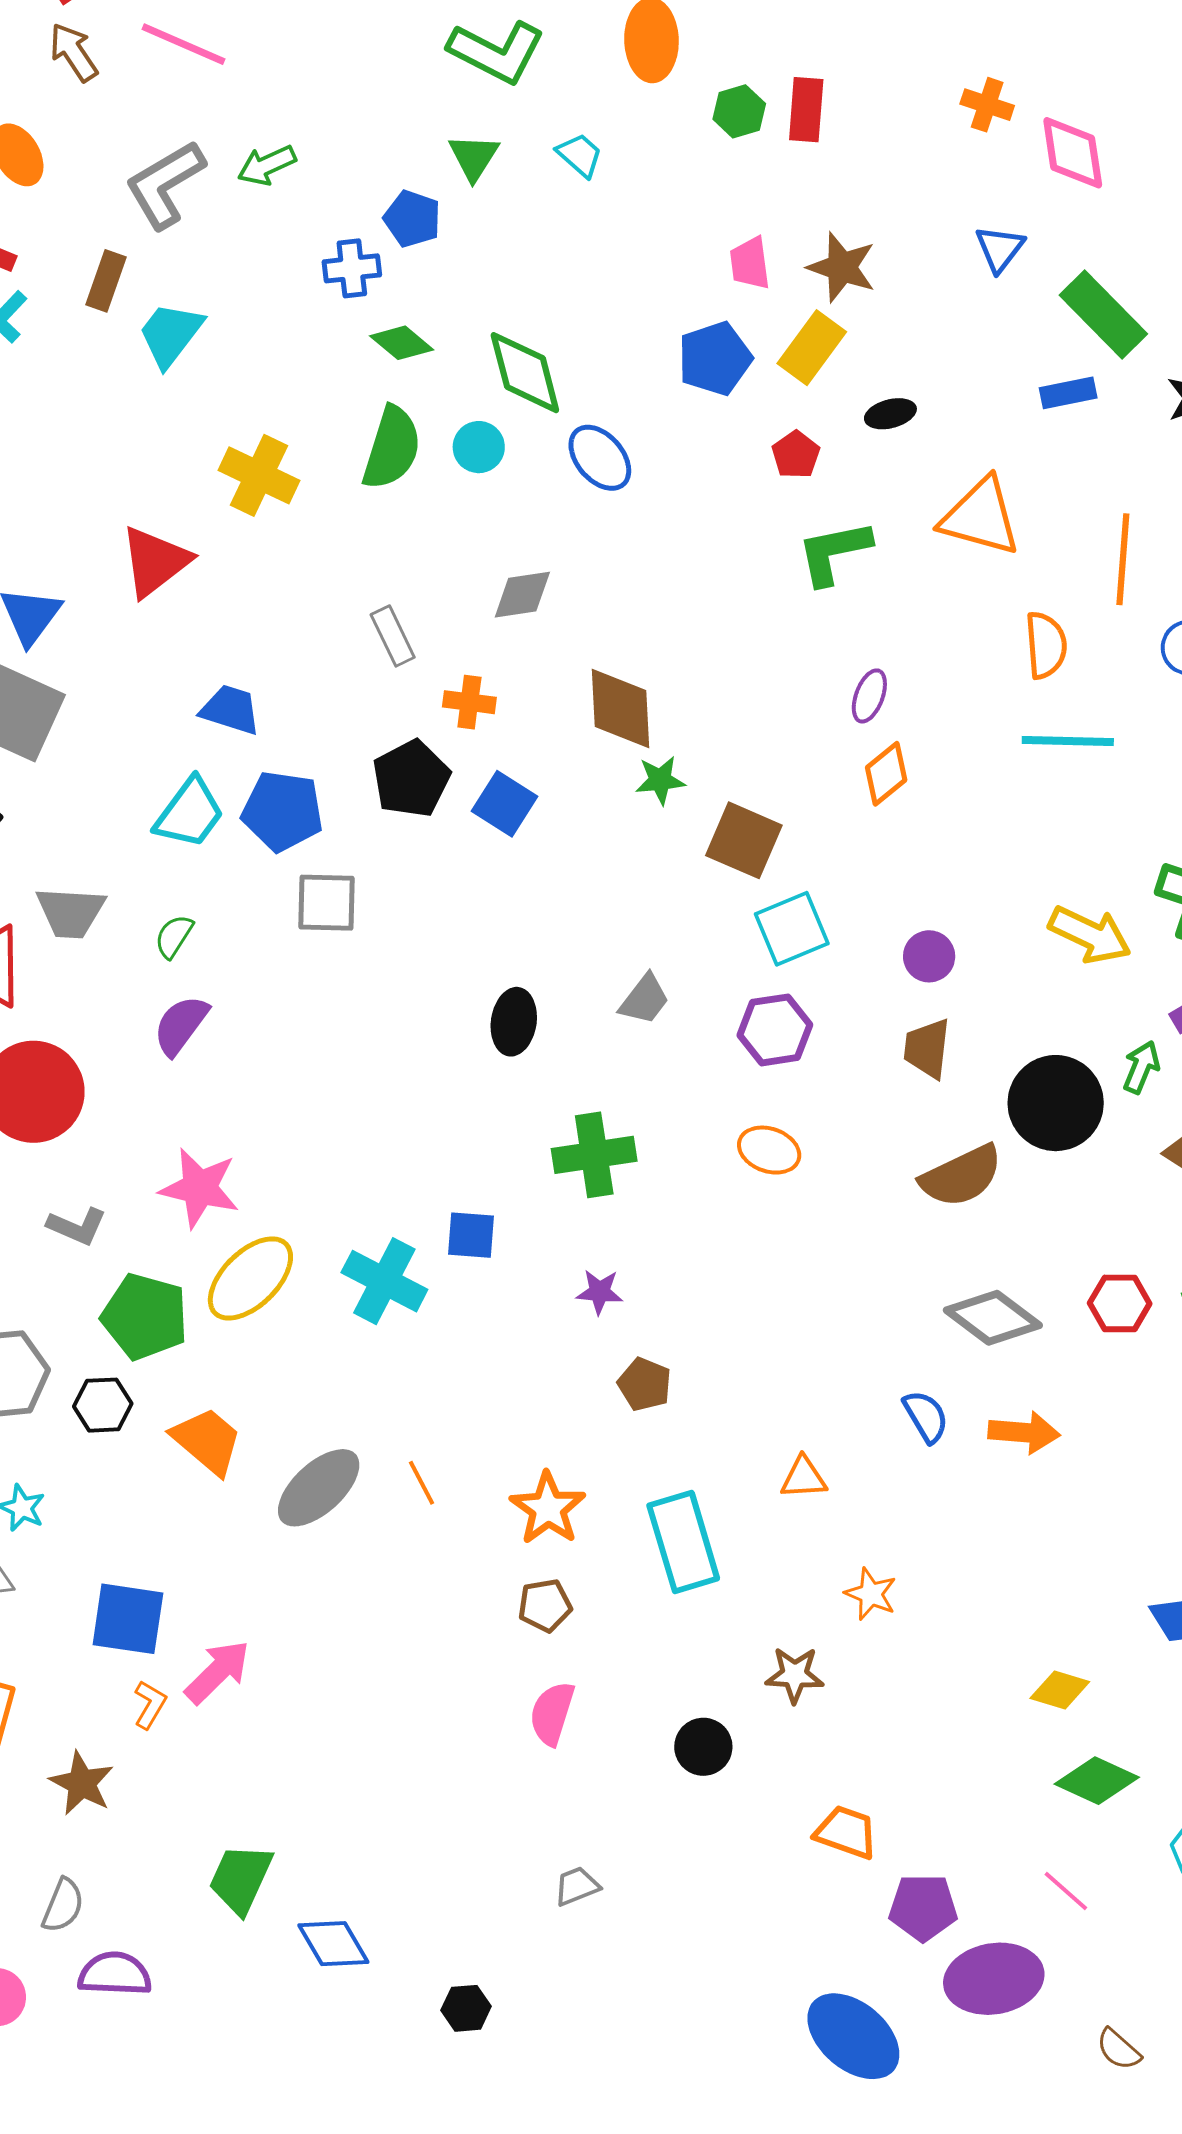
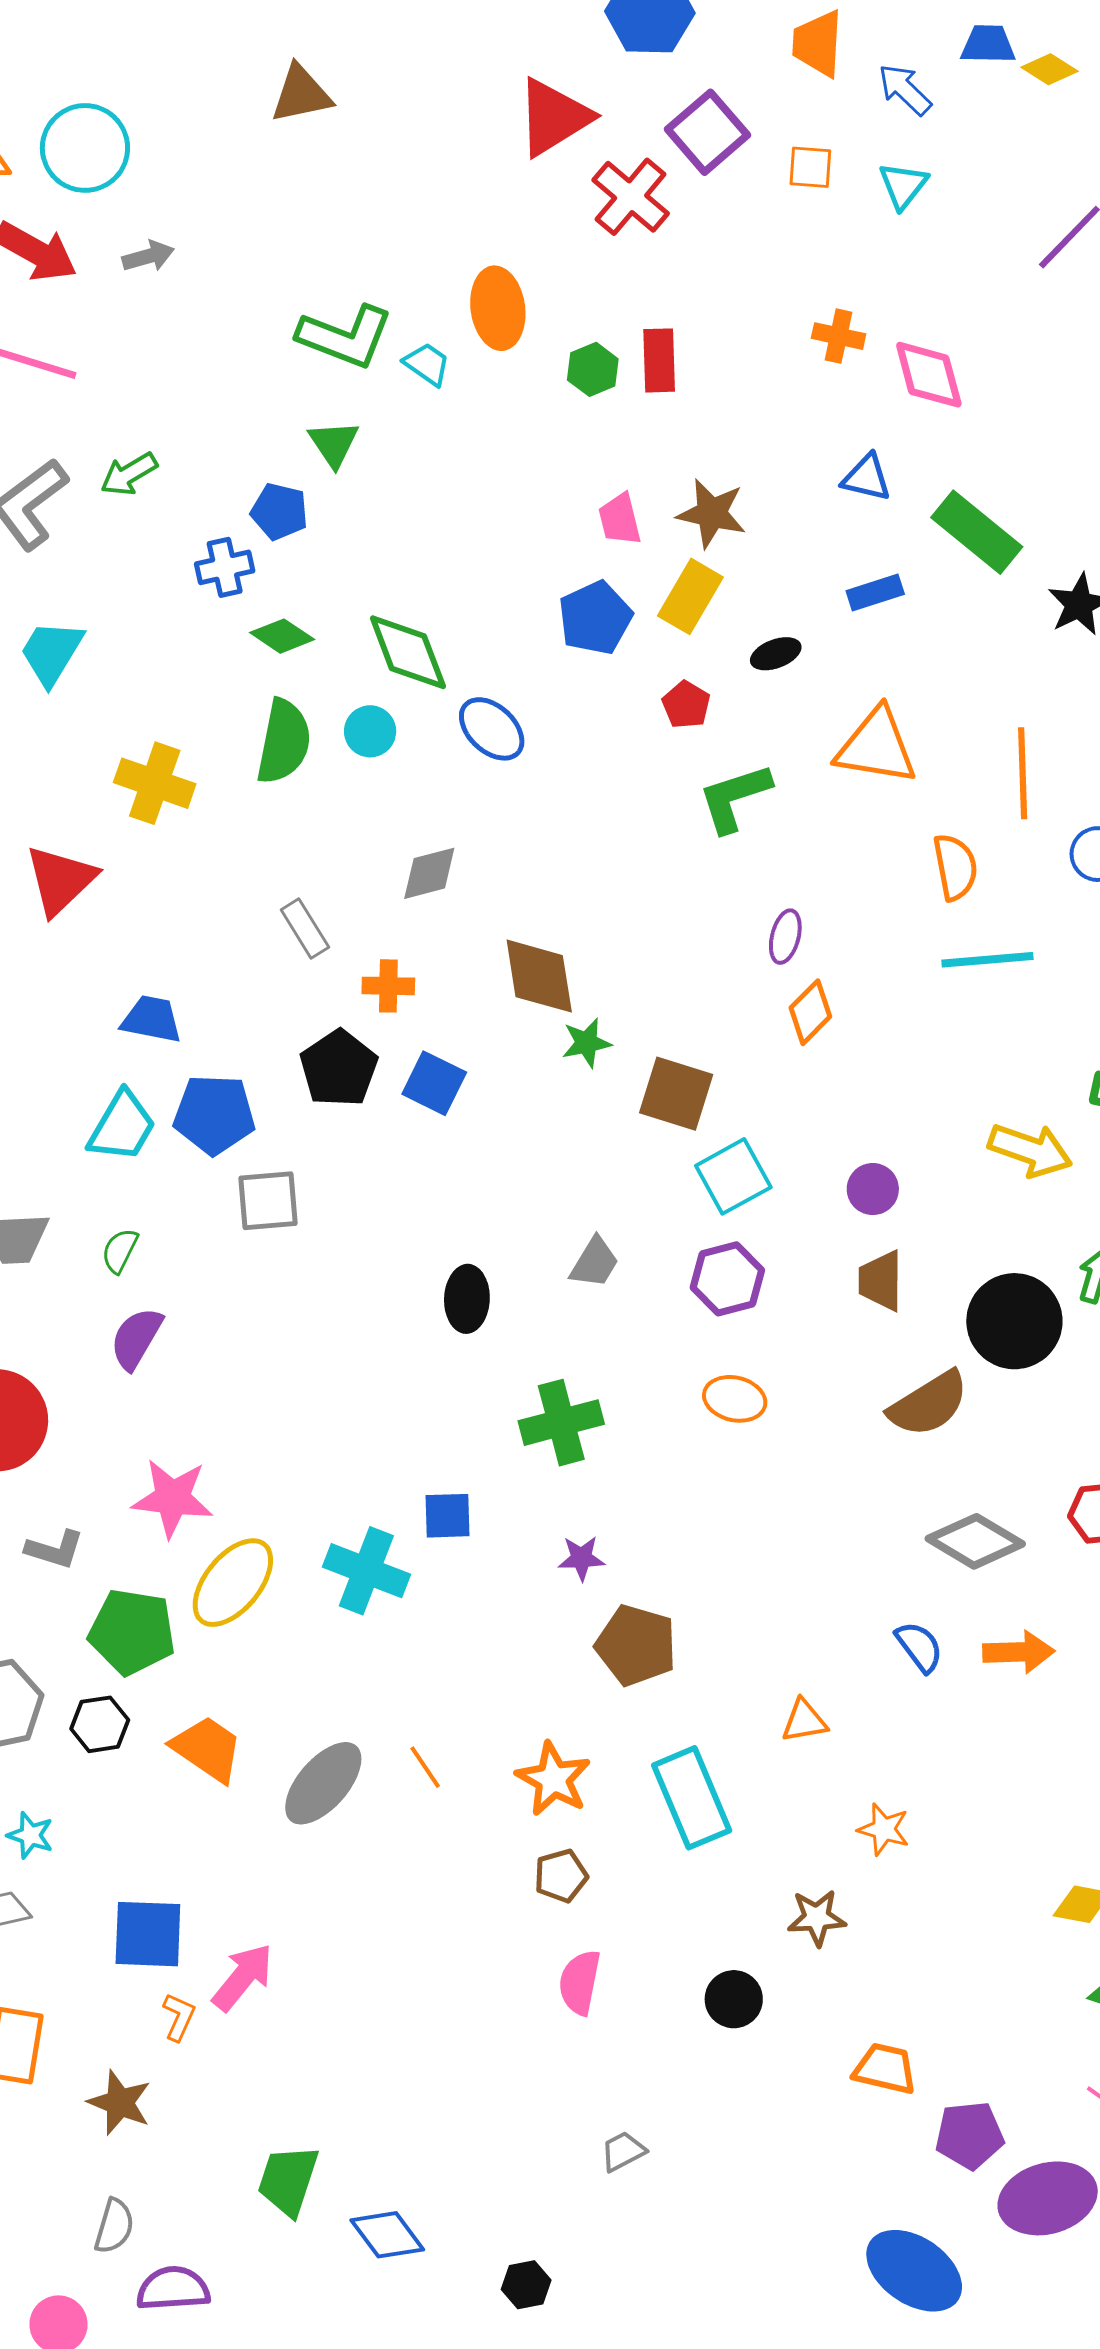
cyan trapezoid: (580, 155) -> (427, 364), moved
blue triangle: (1000, 249) -> (867, 478), turned -48
blue rectangle: (1068, 393) -> (875, 593), moved
brown pentagon: (645, 1384) -> (636, 1645), size x1.5

